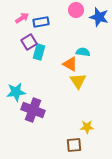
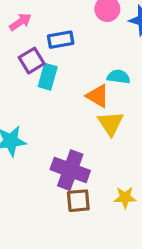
blue rectangle: (41, 22) -> (61, 40), moved
purple cross: (33, 110) -> (70, 170), moved
brown square: (74, 145) -> (78, 201), moved

